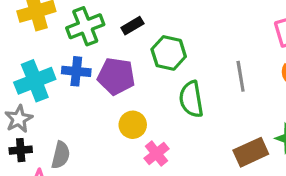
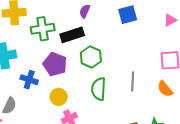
black rectangle: (132, 26) -> (72, 35), size x1.6
blue cross: (76, 71) -> (29, 80), moved

